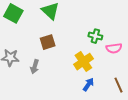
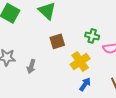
brown square: (48, 42) -> (57, 41), moved

